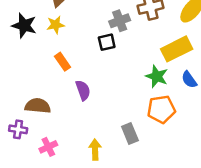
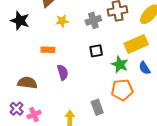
yellow star: (56, 25) -> (62, 21), moved
black square: (107, 42) -> (96, 51), moved
orange rectangle: (62, 62) -> (48, 50), turned -56
purple cross: (18, 129) -> (17, 109), moved, turned 32

